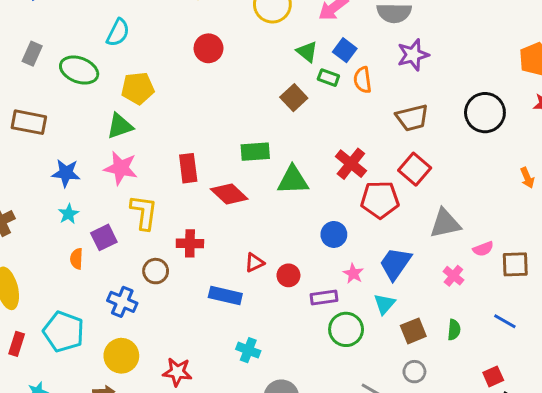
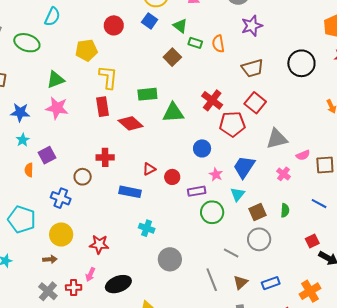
blue square: (345, 50) -> (150, 21), moved
yellow pentagon: (138, 88) -> (86, 50), moved
yellow L-shape: (144, 212) -> (108, 77), moved
gray circle: (414, 372) -> (259, 239), size x1.5

